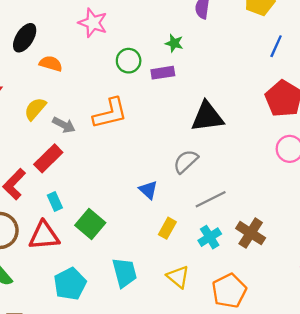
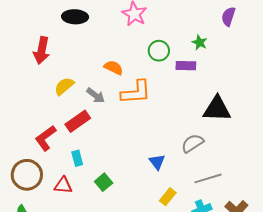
black ellipse: (25, 38) -> (75, 17), turned 50
orange semicircle: (51, 64) -> (114, 68), moved
yellow semicircle: (35, 109) -> (64, 86), moved
green square: (90, 224) -> (104, 182), size x0.7
red triangle: (44, 236) -> (63, 185), size x0.7

